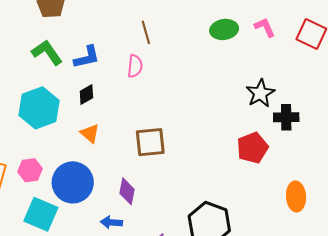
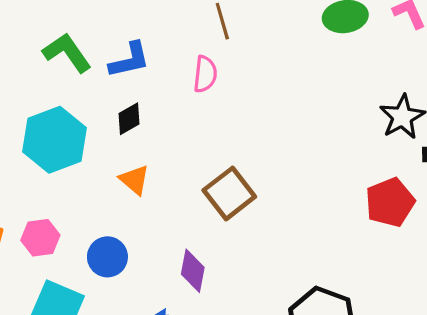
brown square: (150, 142) -> (229, 193), turned -32
blue circle: (73, 182) -> (107, 257), size x0.6

